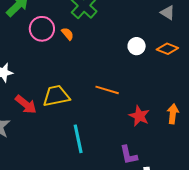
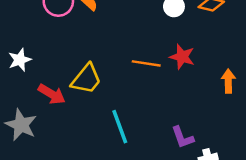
yellow trapezoid: (56, 96) -> (86, 79), turned 148
red star: (139, 116) -> (182, 57), moved

